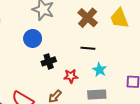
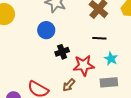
red star: (71, 76) -> (84, 65), size x1.5

